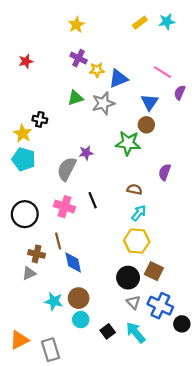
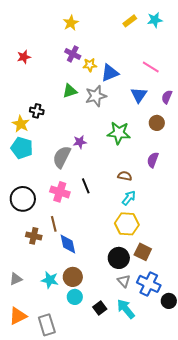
purple semicircle: (180, 93) -> (167, 97), moved
brown circle: (146, 125) -> (157, 123), moved
gray triangle: (29, 273) -> (16, 279), moved

